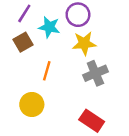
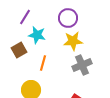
cyan star: (49, 27) -> (37, 35), moved
brown square: (23, 42) -> (19, 50), moved

